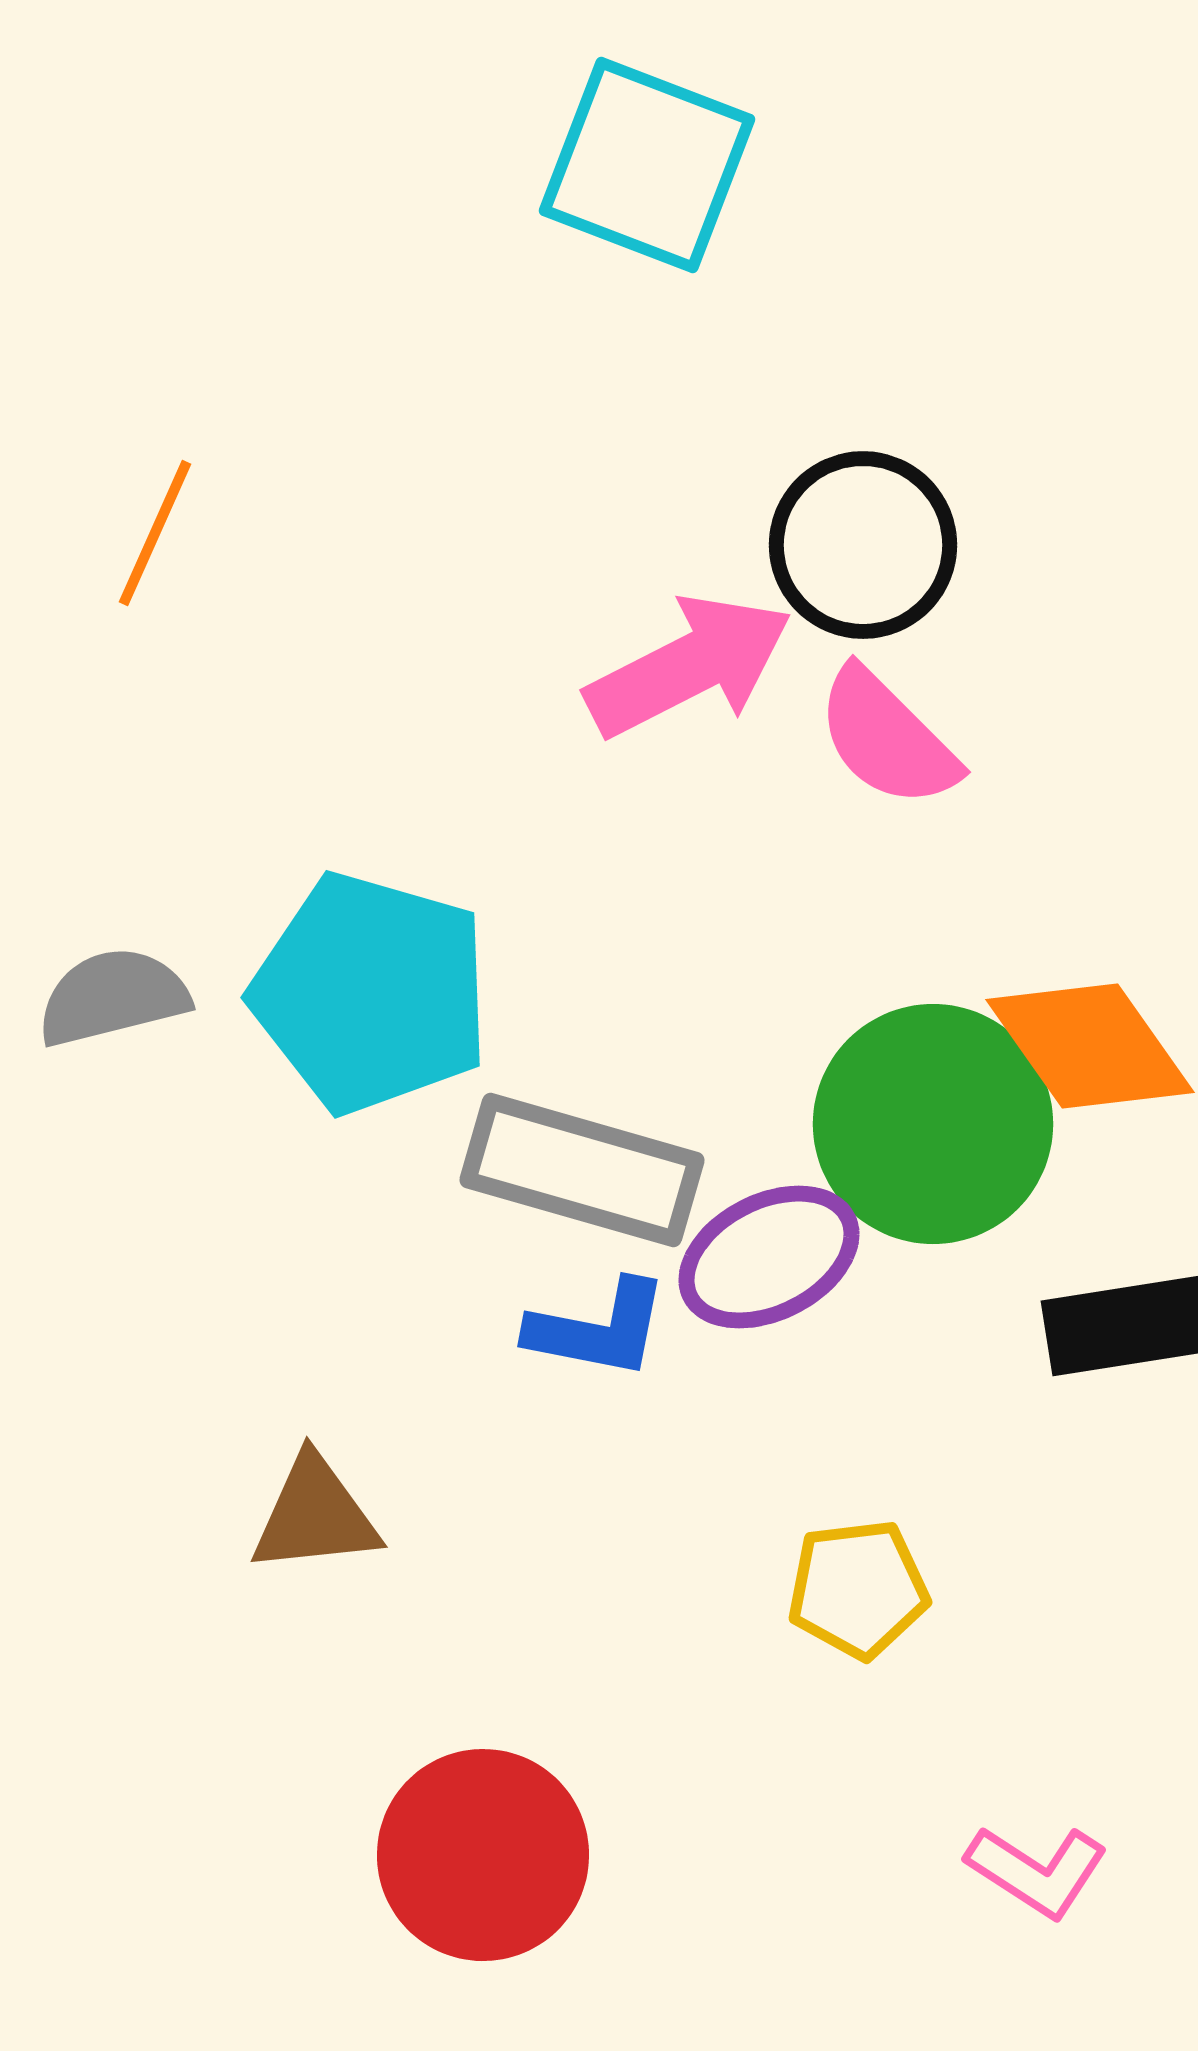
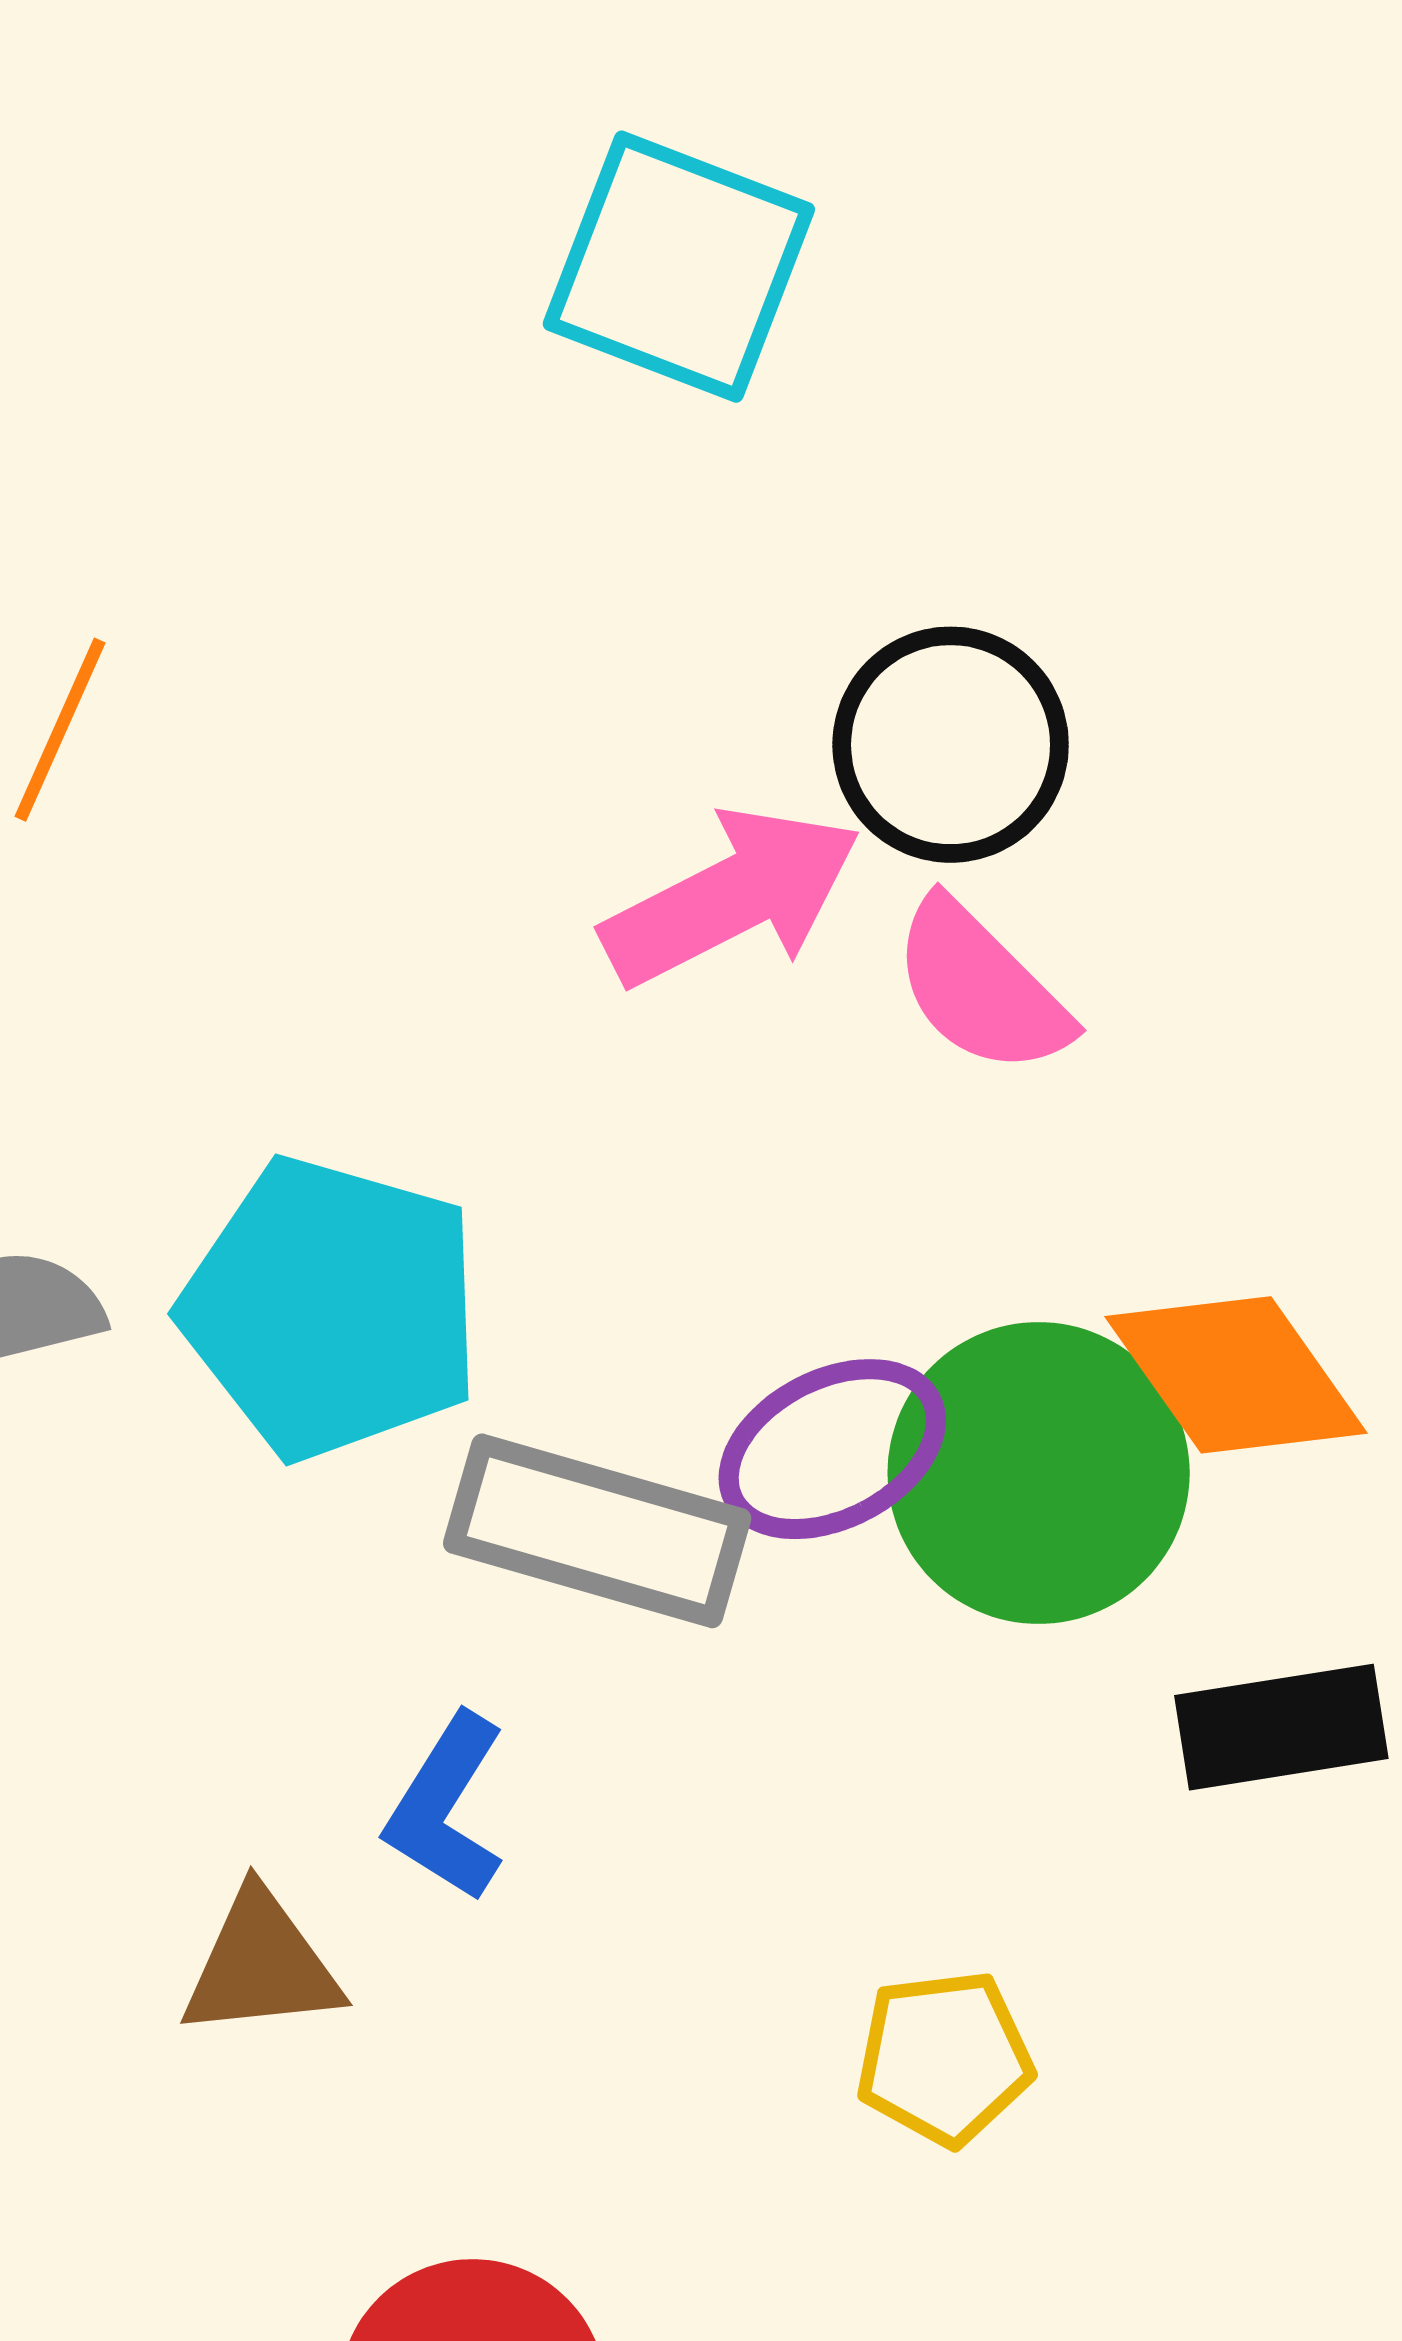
purple ellipse: (769, 1257) -> (832, 1449), moved
blue L-shape: (598, 1329) -> (446, 1808), moved, turned 111

